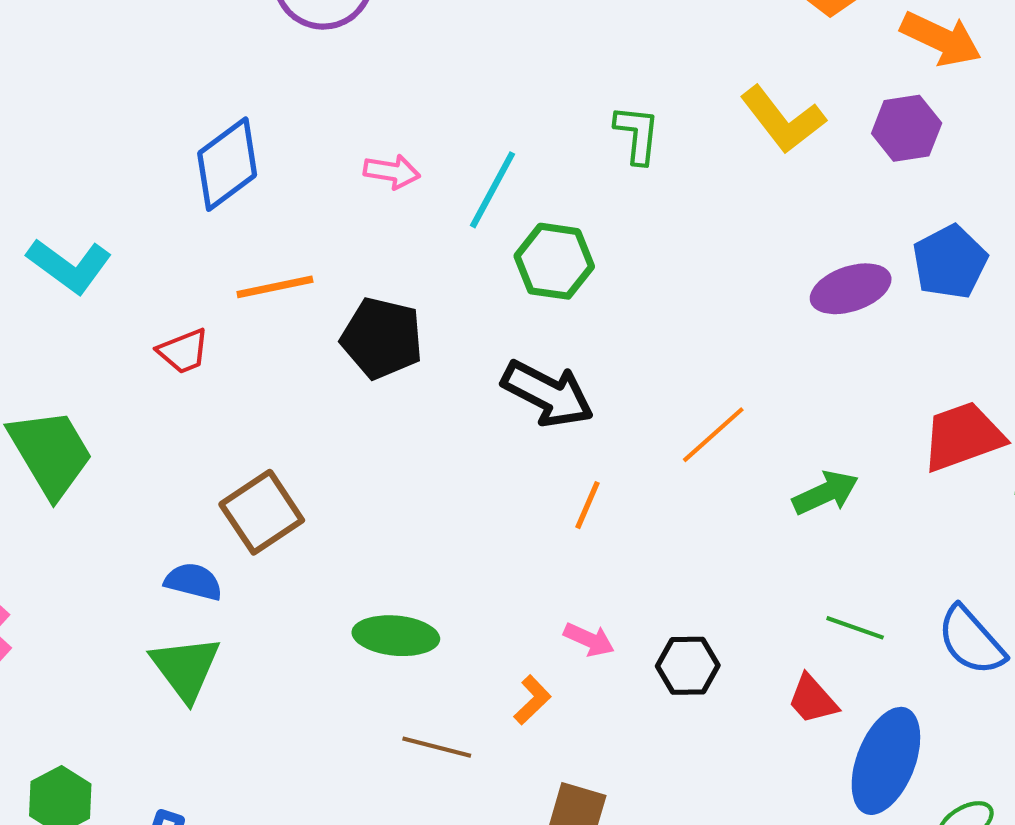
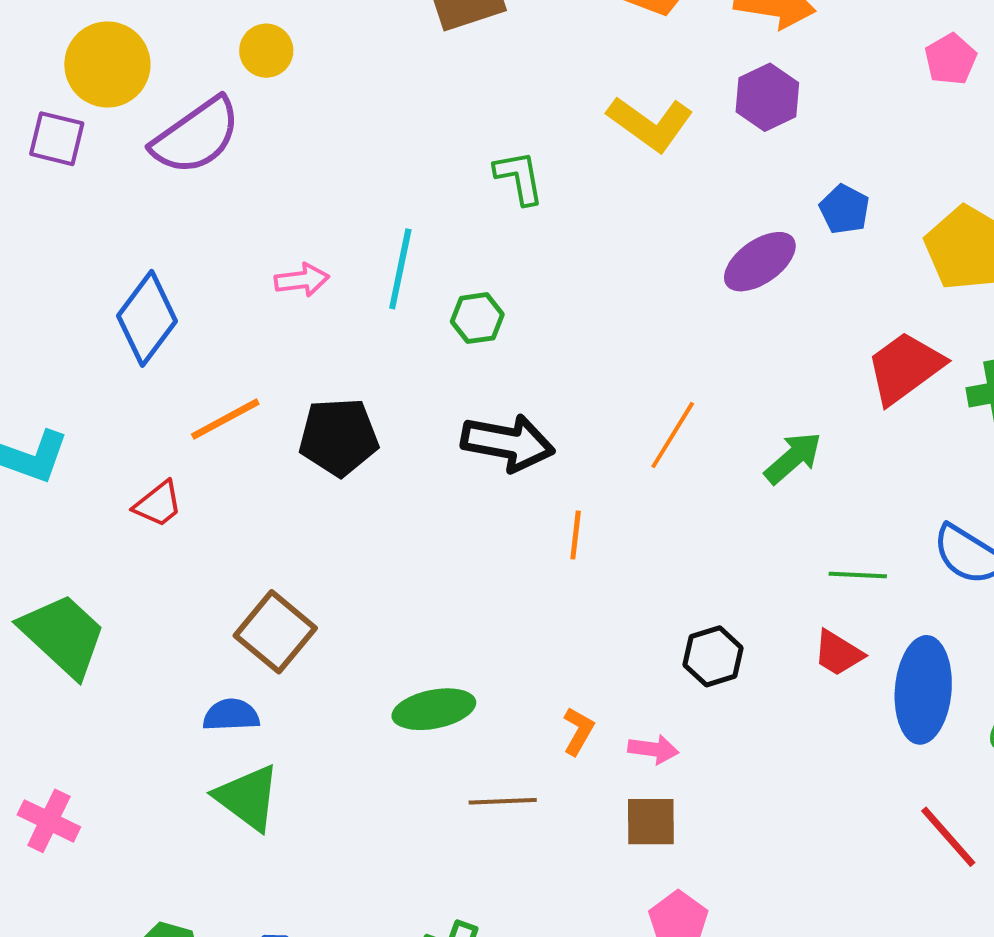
green hexagon: (554, 261) -> (477, 318), size x0.7
blue pentagon: (950, 262) -> (844, 209), size x0.7
pink arrow: (589, 640) -> (653, 749), moved

